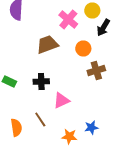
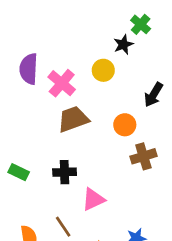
yellow circle: (92, 10) -> (103, 70), moved
pink cross: (68, 20) -> (62, 83), moved

